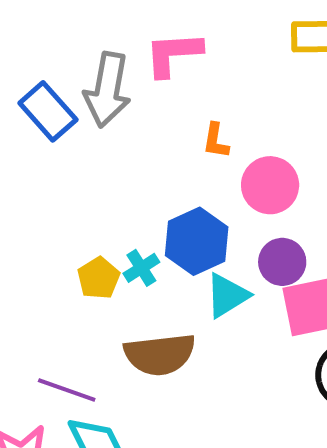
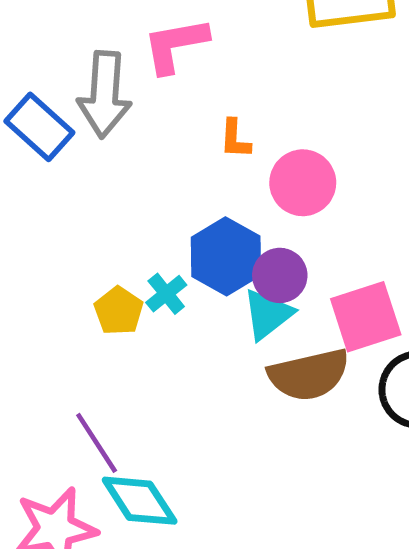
purple circle: (282, 262) -> (280, 275), moved
brown semicircle: (160, 354) -> (309, 375), moved
purple line: (67, 390) -> (97, 443), turned 44

